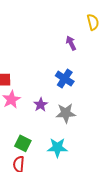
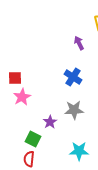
purple star: (41, 105) -> (50, 122), moved
cyan star: (57, 148) -> (79, 151), moved

